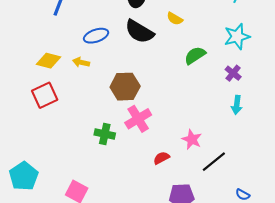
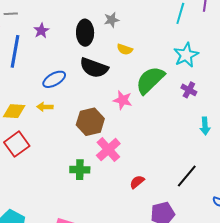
green semicircle: (195, 55) -> (150, 80), size x1.5
cyan arrow: (237, 105) -> (205, 126), moved
pink star: (192, 139) -> (123, 100), moved

